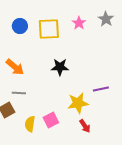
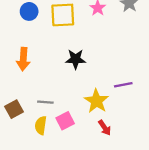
orange arrow: (15, 67) -> (23, 59), turned 54
gray line: (19, 93) -> (45, 102), moved
yellow star: (78, 103) -> (97, 101), turned -30

